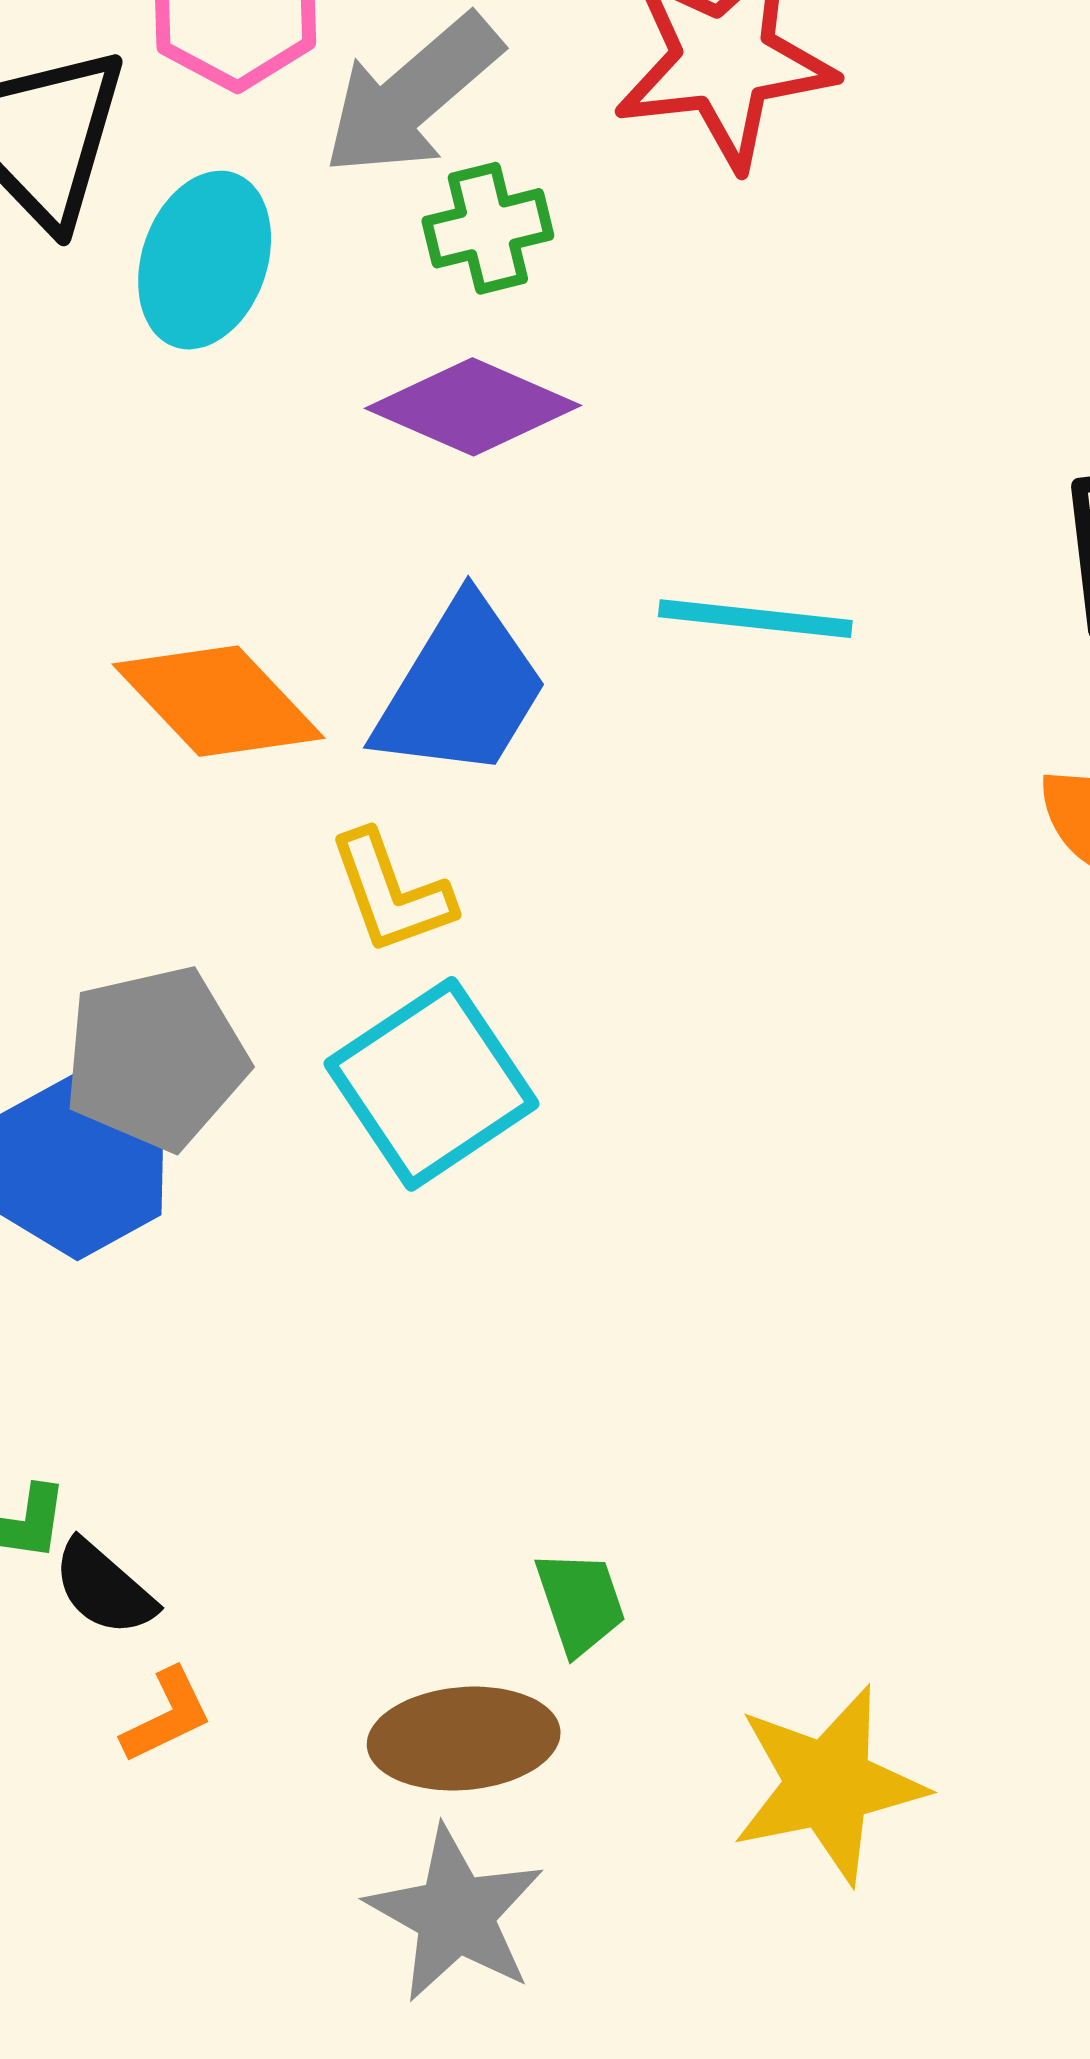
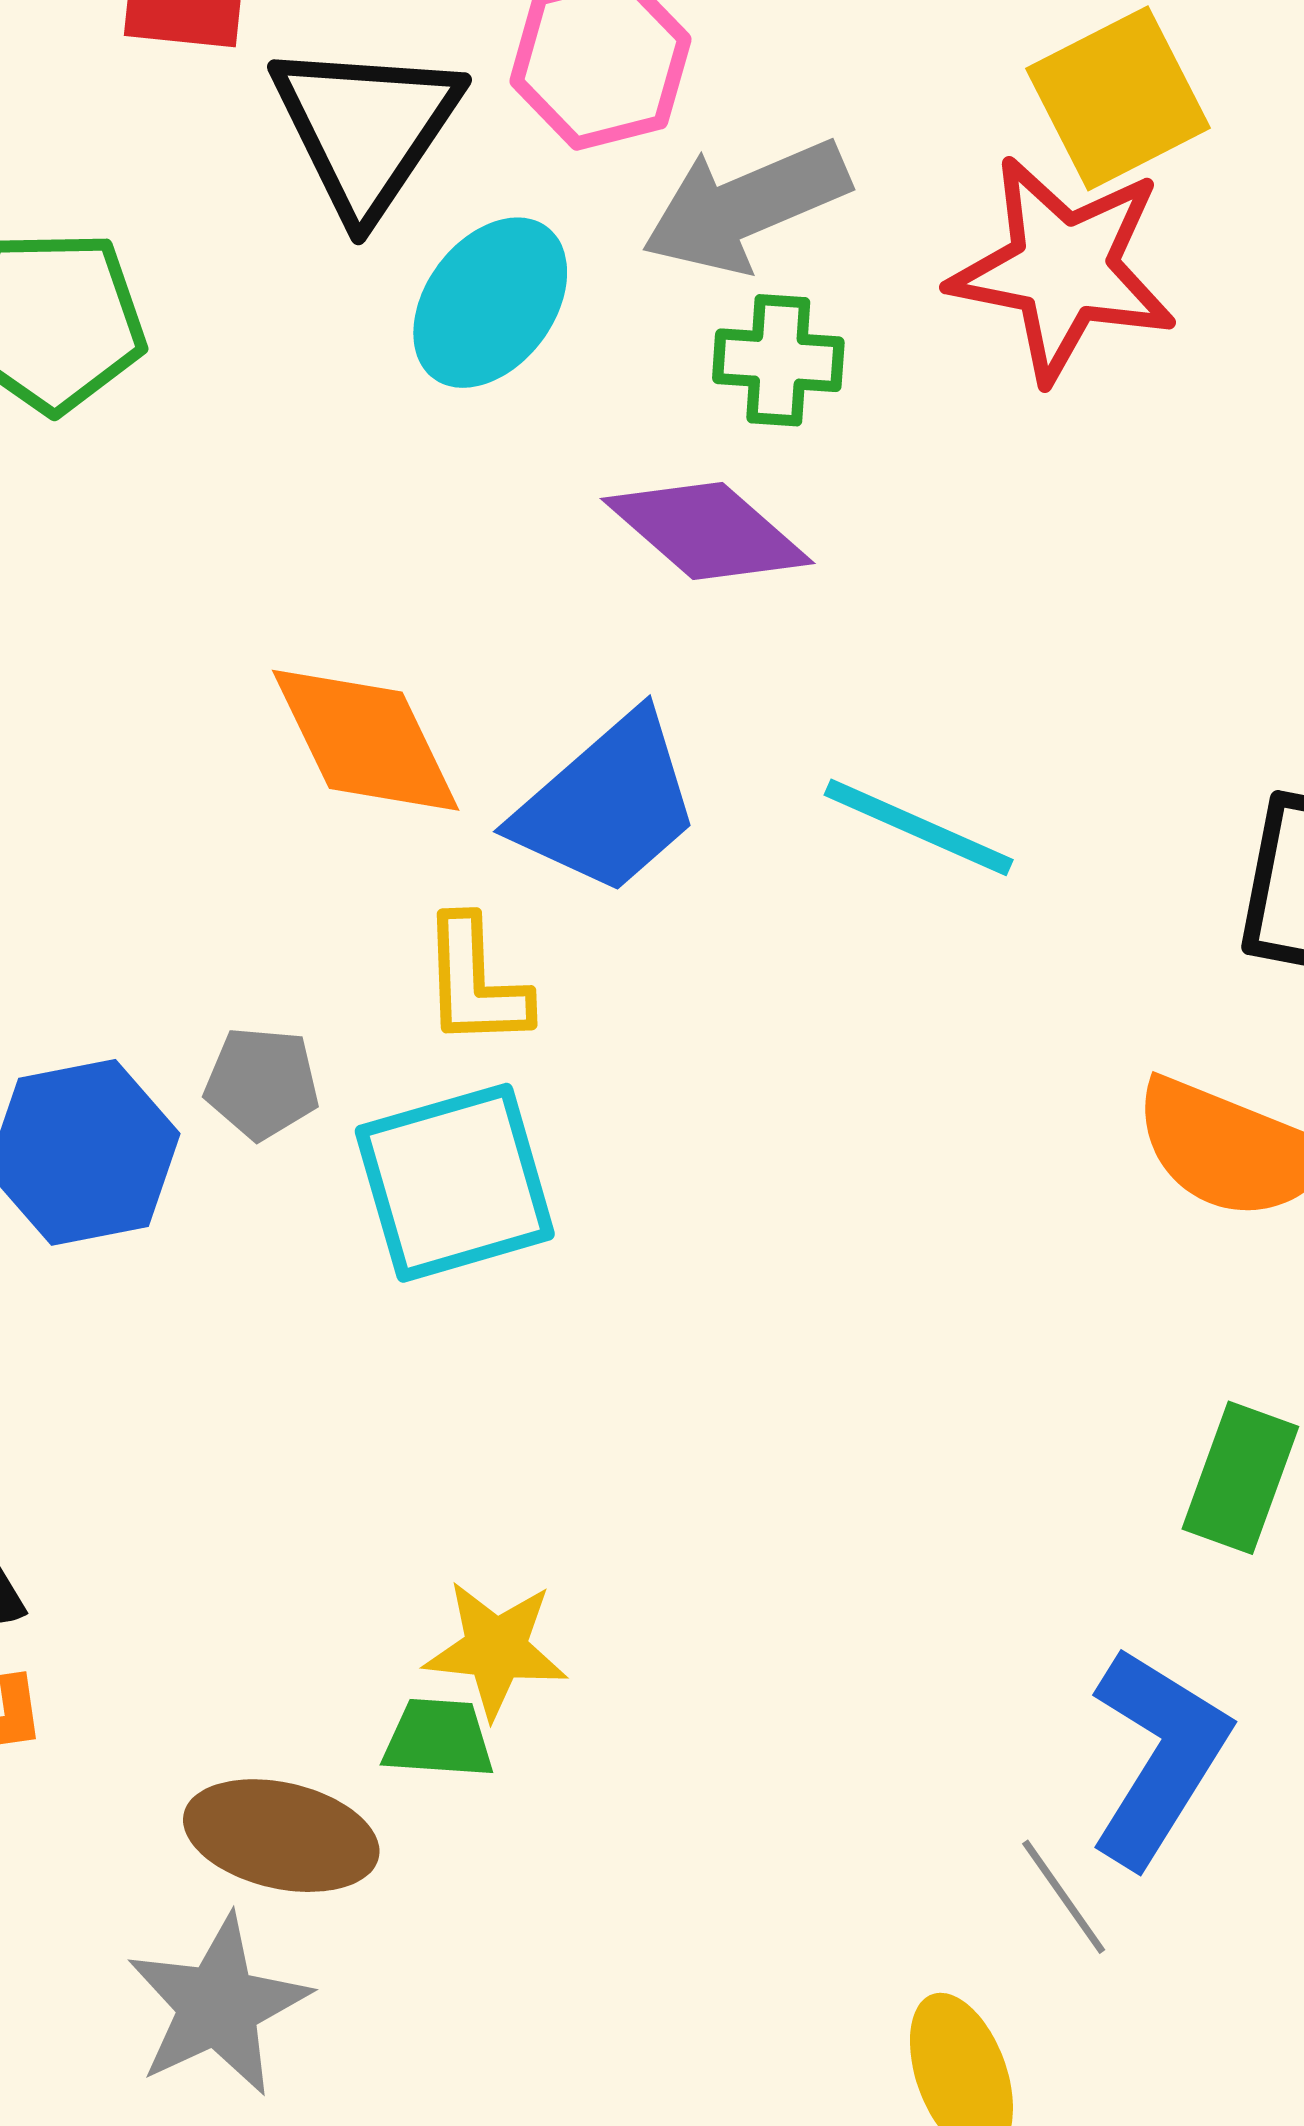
gray pentagon: (155, 1058) -> (262, 1083), moved, size x0.6
green trapezoid: (580, 1602) -> (438, 1739), turned -85
yellow star: (828, 1784) -> (496, 1649), moved, size x0.7

